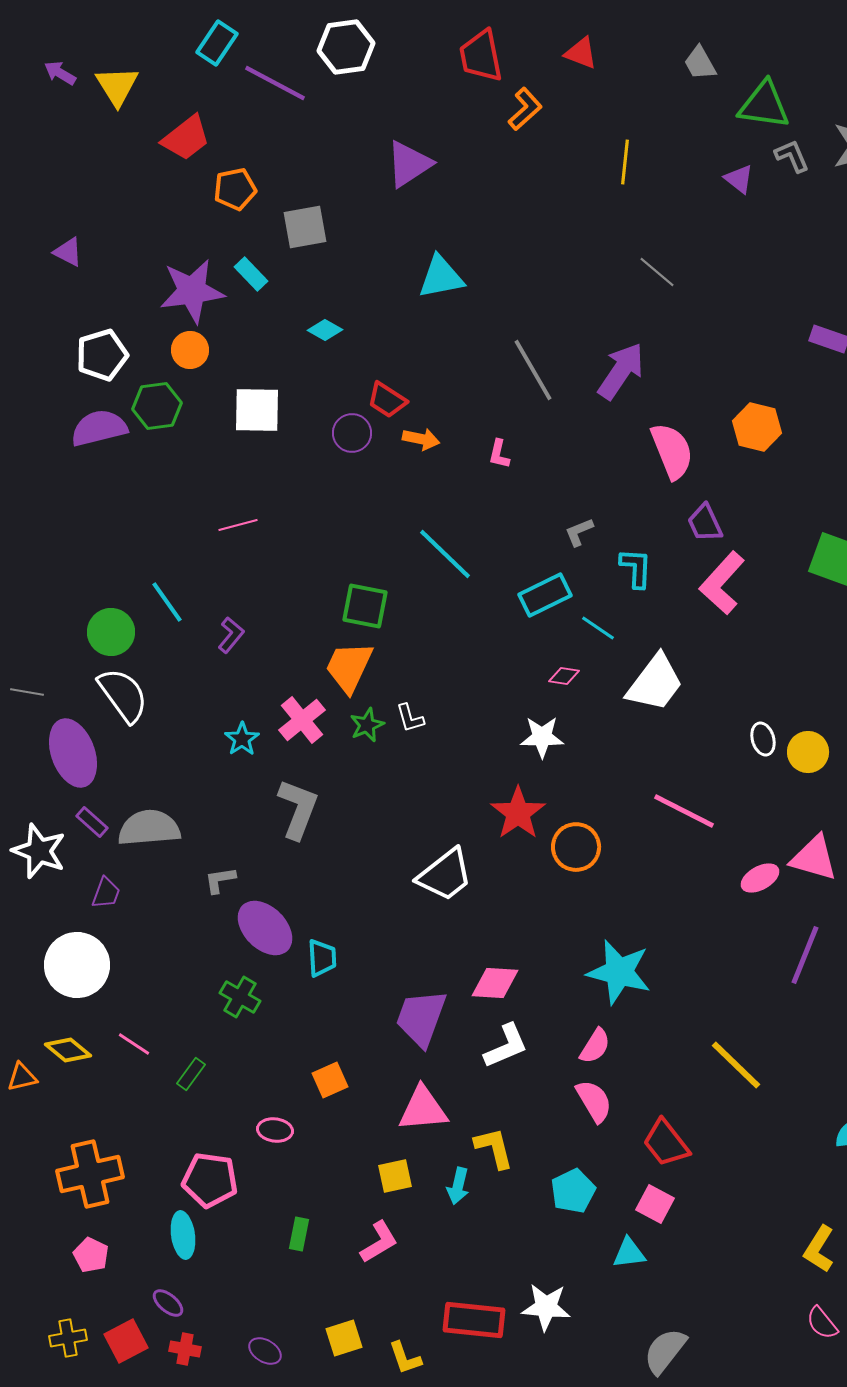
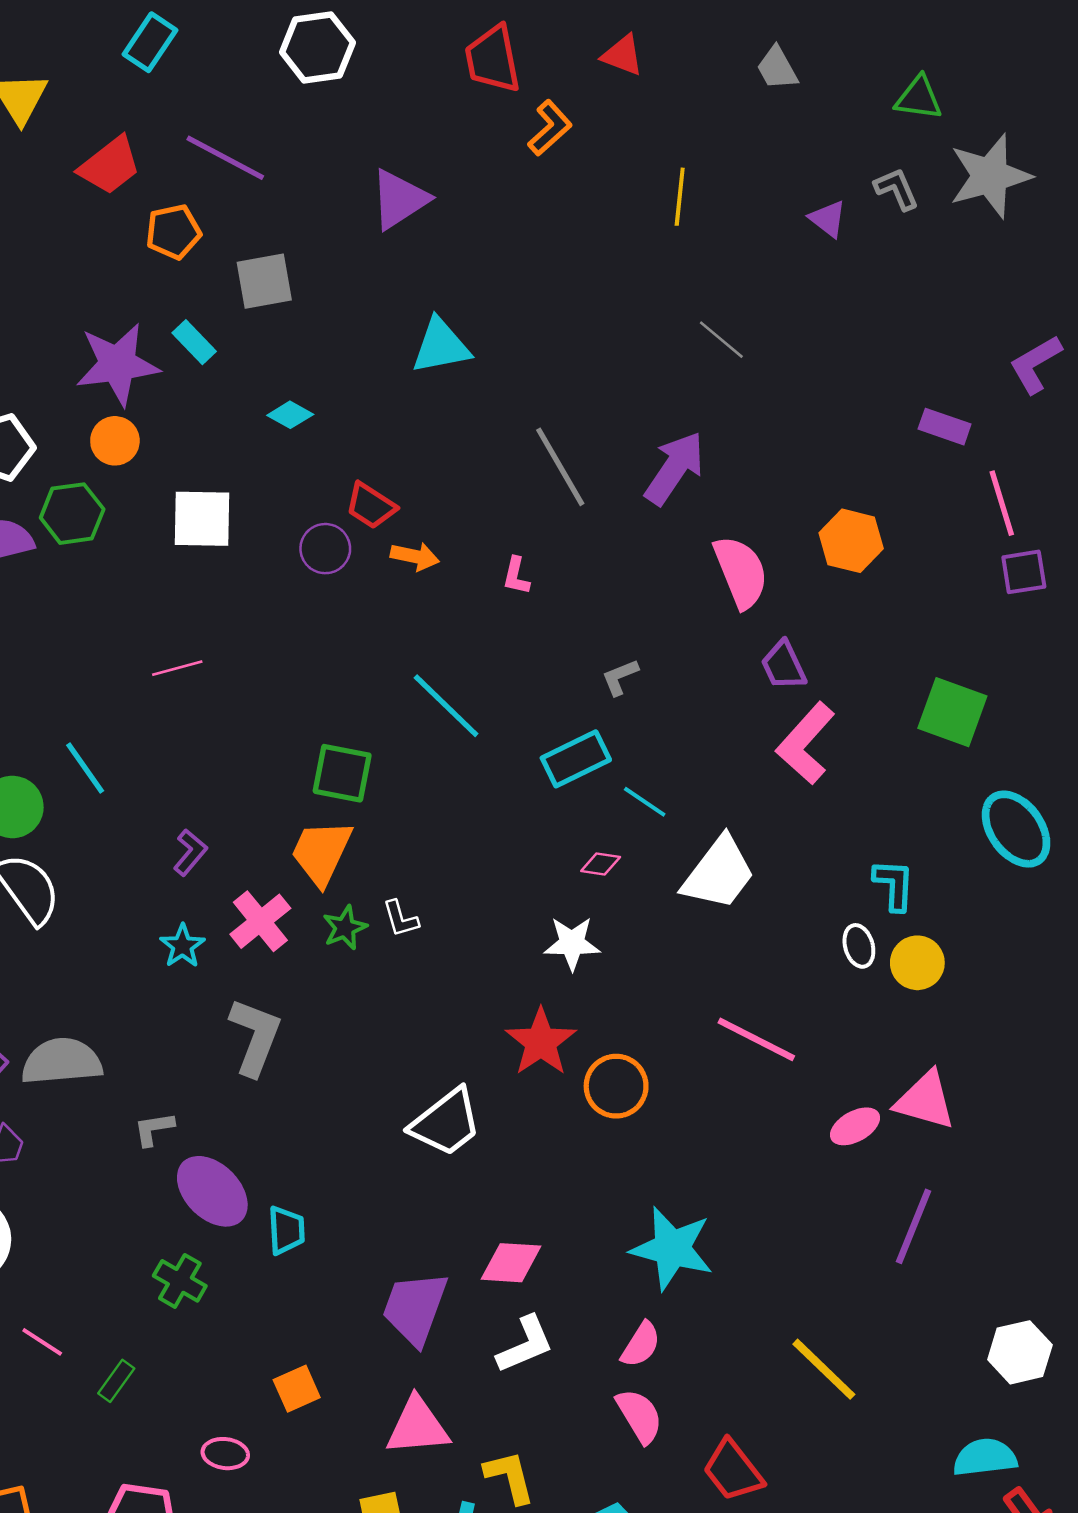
purple line: (275, 83) -> (225, 158), moved
green triangle: (764, 105) -> (919, 98), moved, size x0.7
cyan L-shape: (636, 568) -> (894, 885), moved
purple L-shape: (231, 635) -> (190, 852), moved

